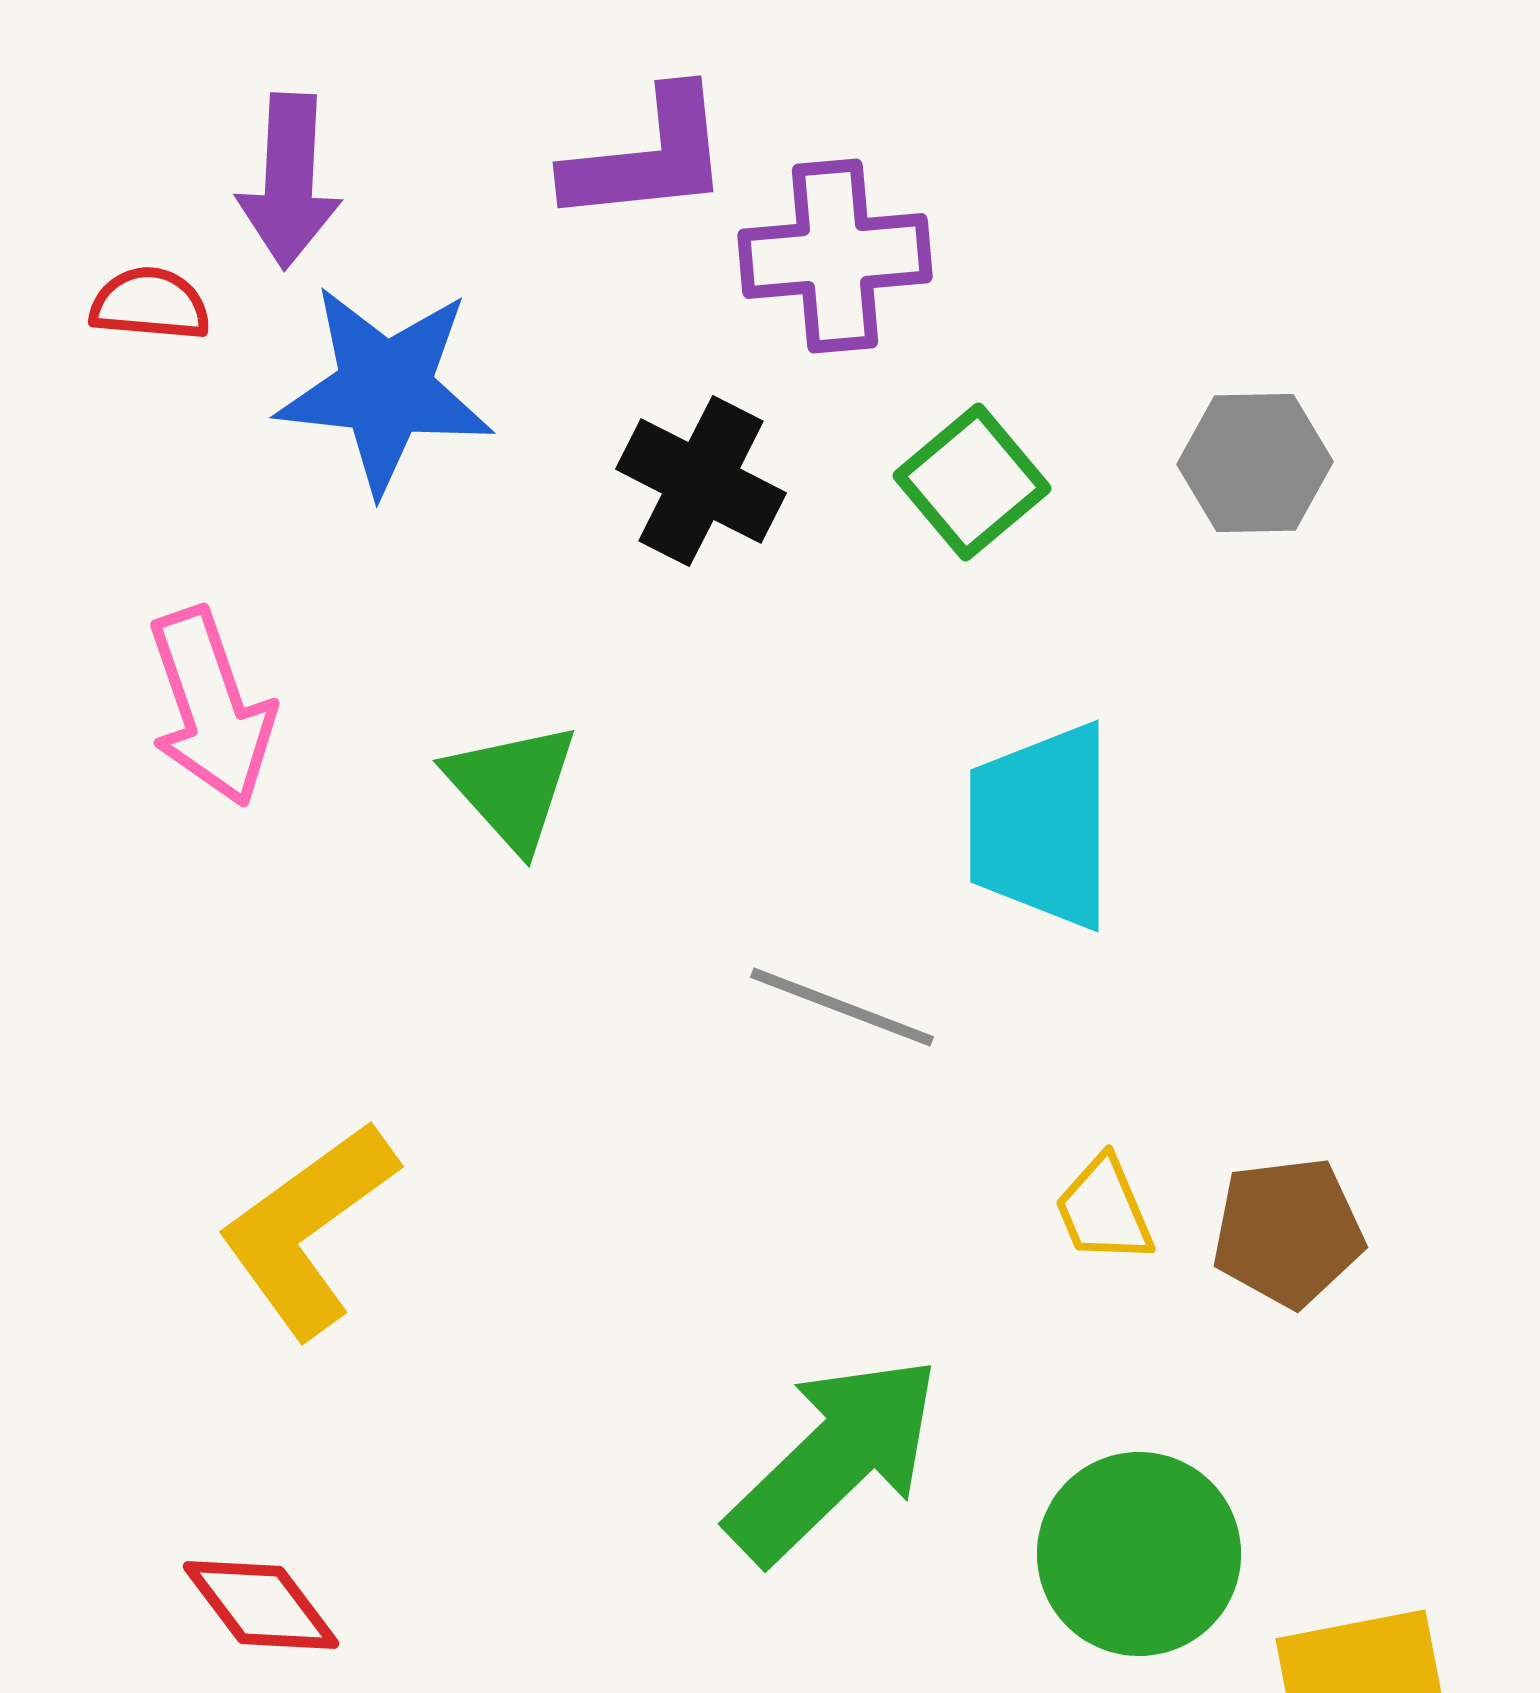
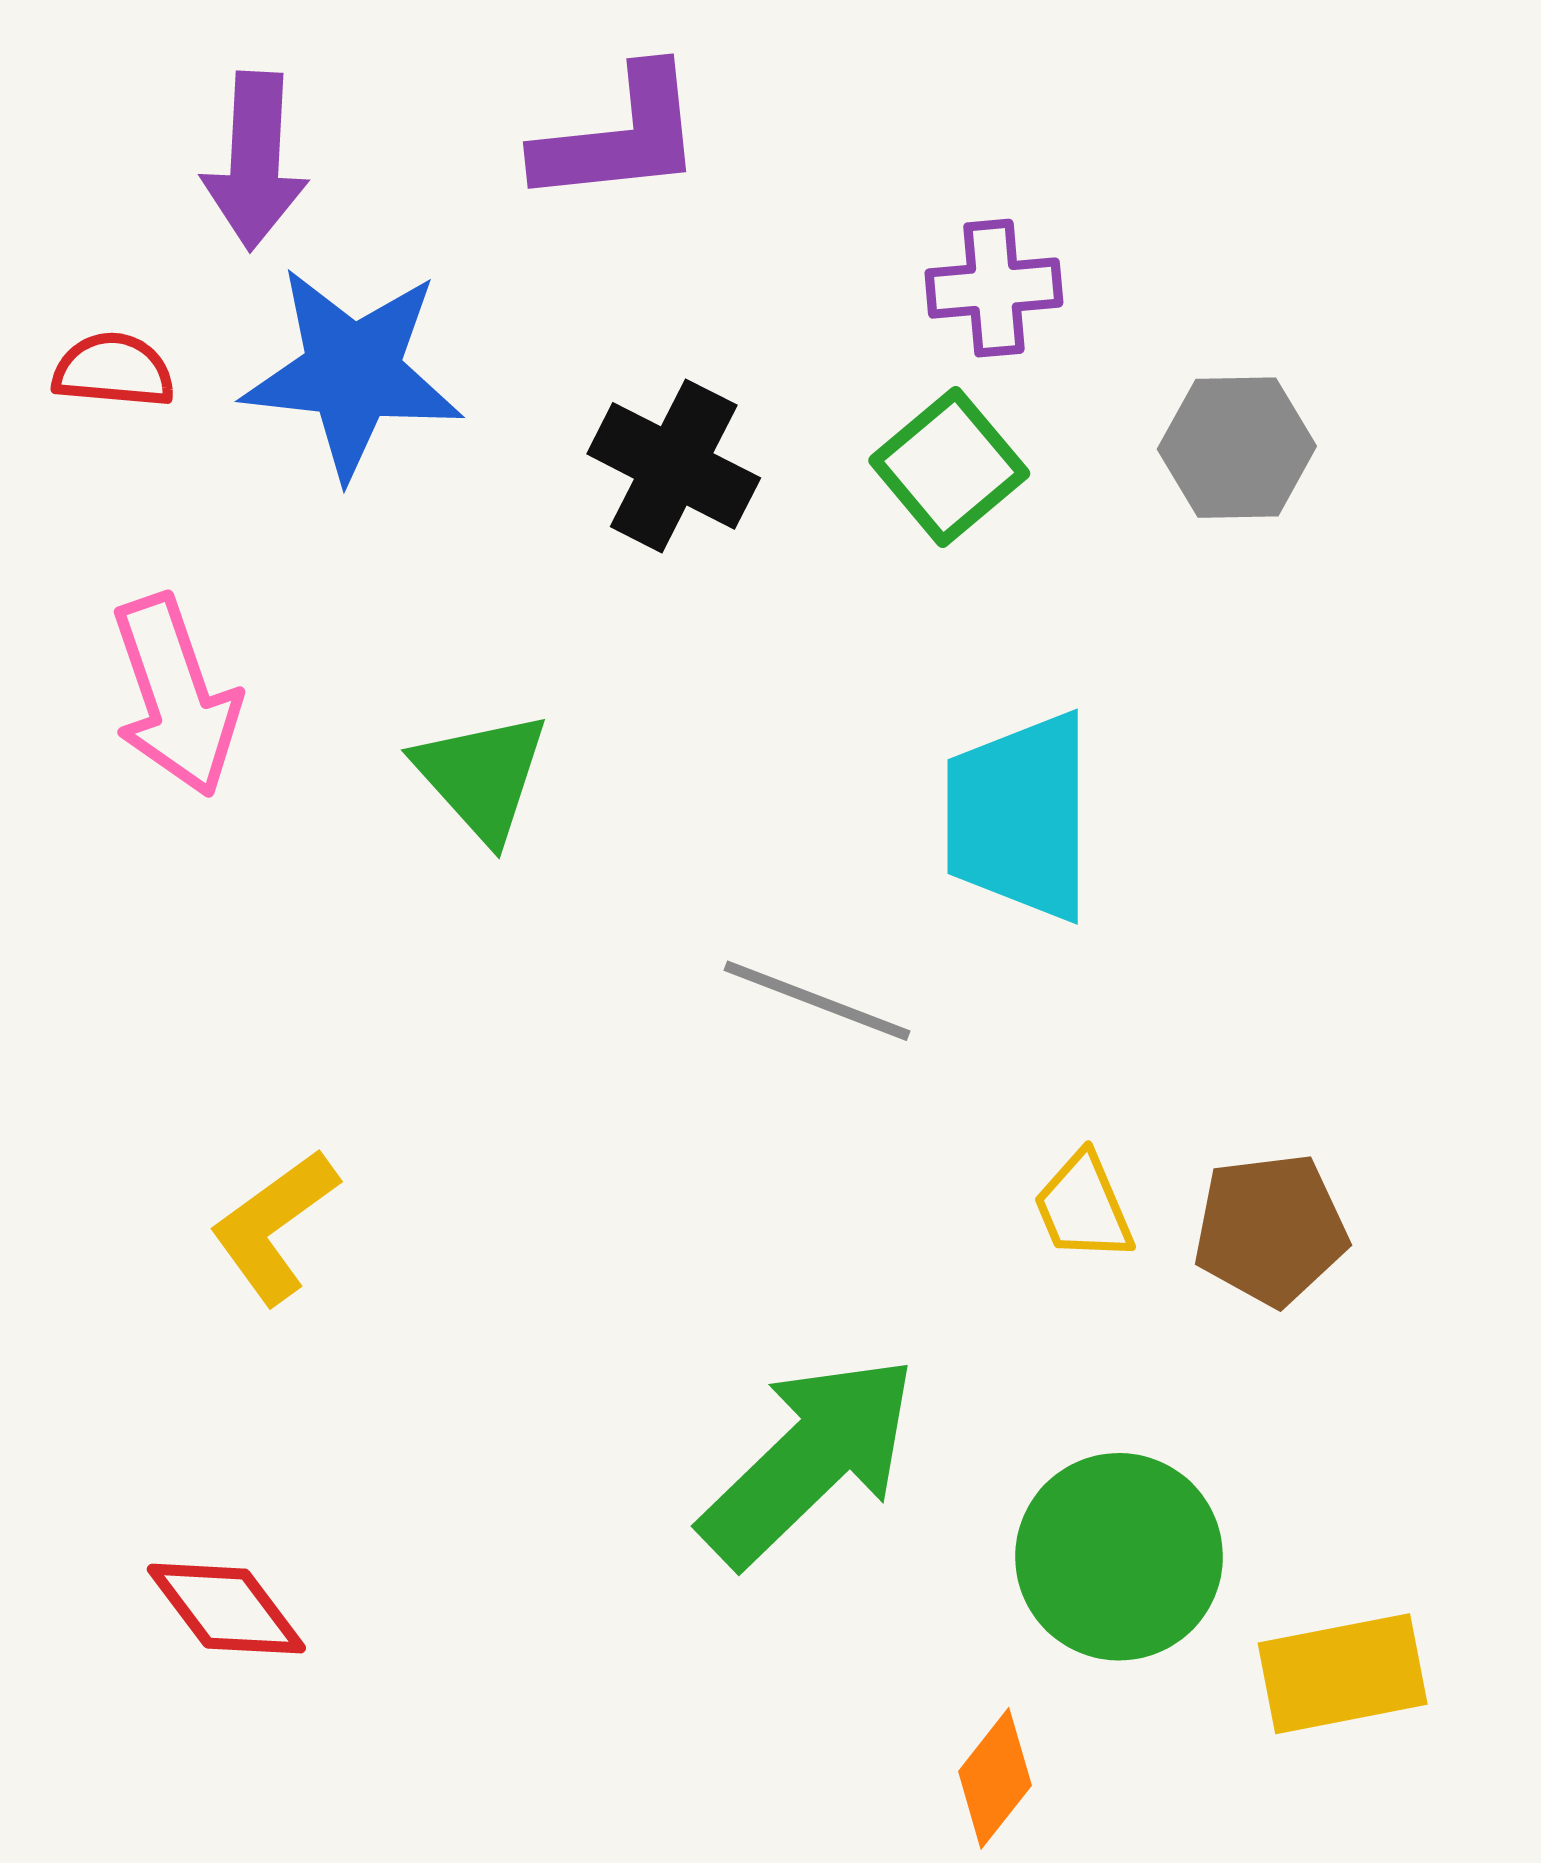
purple cross: (835, 256) -> (994, 288), moved, size x0.7
red semicircle: (150, 304) -> (114, 370), moved
yellow L-shape: (308, 1229) -> (274, 1226), size x0.7

